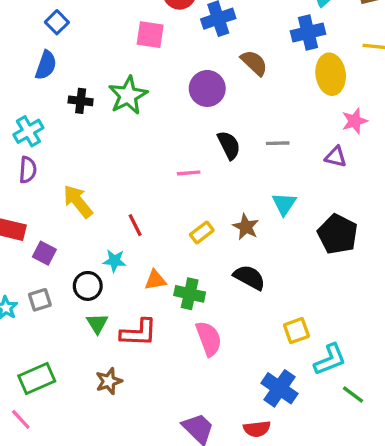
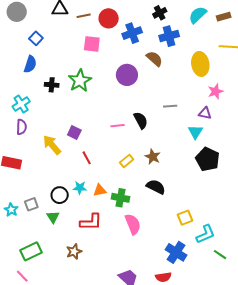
blue cross: (308, 33) -> (169, 36), moved
black semicircle: (229, 145) -> (141, 120), moved
cyan triangle: (284, 204) -> (195, 132), moved
purple square: (44, 253) -> (74, 132), moved
cyan star: (114, 261) -> (80, 188), moved
green triangle: (97, 323) -> (53, 217), moved

